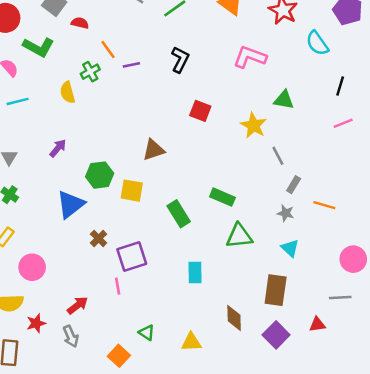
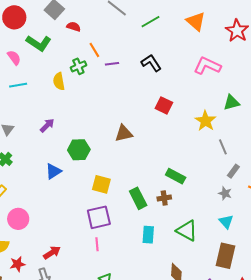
black L-shape: (180, 59) -> (151, 63), turned -65
green triangle: (284, 100) -> (232, 103), turned -30
yellow square: (132, 191) -> (101, 184), moved
blue triangle: (71, 204) -> (53, 171), size x0.7
green rectangle: (179, 214) -> (138, 198), moved
green triangle: (239, 236) -> (187, 231), moved, turned 30
brown cross: (99, 238) -> (164, 198), moved, turned 32
pink line: (118, 286) -> (97, 244), moved
brown rectangle: (276, 290) -> (226, 256), moved

